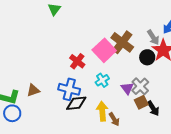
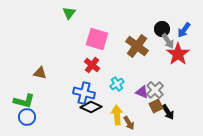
pink square: (104, 50) -> (97, 39), moved, turned -30
black circle: (147, 57) -> (162, 29), moved
purple triangle: (127, 88) -> (142, 92), turned -32
brown triangle: (33, 90) -> (40, 73), moved, turned 32
black diamond: (76, 103) -> (91, 107), turned 30

